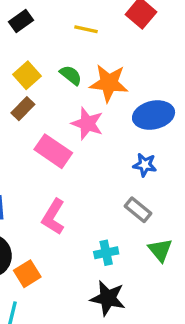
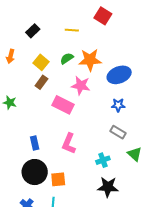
green semicircle: (71, 75) -> (67, 58), turned -64
orange square: (27, 274) -> (58, 179), turned 35

